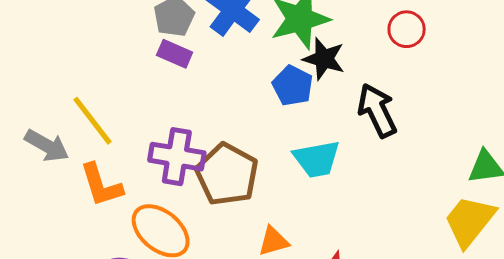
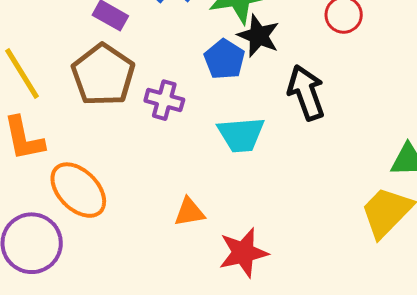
purple cross: (177, 157) -> (164, 100), moved, size x0.7
brown pentagon: (227, 174) -> (103, 75), moved

